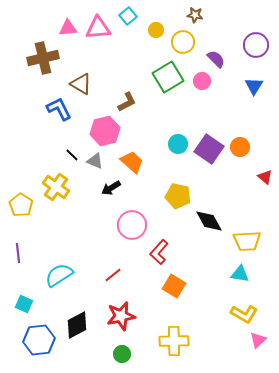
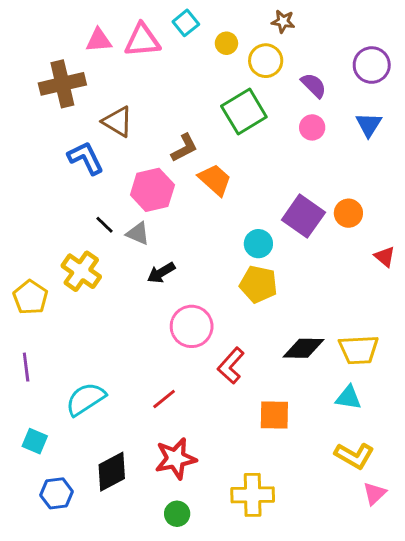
pink circle: (202, 81) -> (312, 127), moved
cyan circle: (178, 144) -> (258, 244), moved
orange trapezoid: (132, 162) -> (215, 180), moved
black diamond: (209, 221) -> (303, 348), moved, turned -60
orange square: (174, 286) -> (274, 415), moved, turned -30
blue hexagon: (39, 340) -> (57, 493), size x0.7

